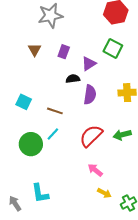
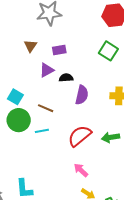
purple rectangle: (64, 52) -> (59, 50), turned 56
purple triangle: (89, 64) -> (47, 70), moved
cyan line: (53, 134) -> (42, 131), turned 32
green circle: (31, 144) -> (19, 120), moved

